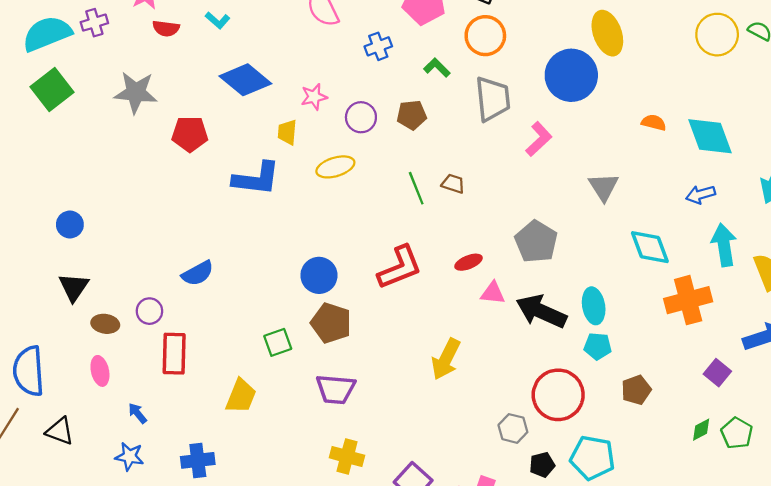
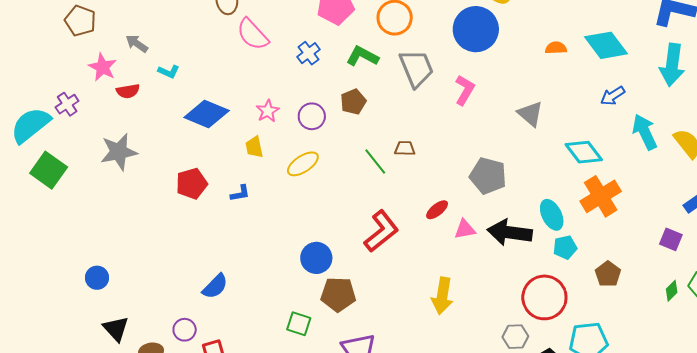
green L-shape: (437, 68) -> (362, 56), size x1.4
red pentagon: (190, 134) -> (192, 184), moved
blue L-shape: (256, 179) -> (240, 193), size x0.5
orange cross: (688, 300) -> (601, 196), moved
green square: (278, 342) -> (299, 324), turned -35

